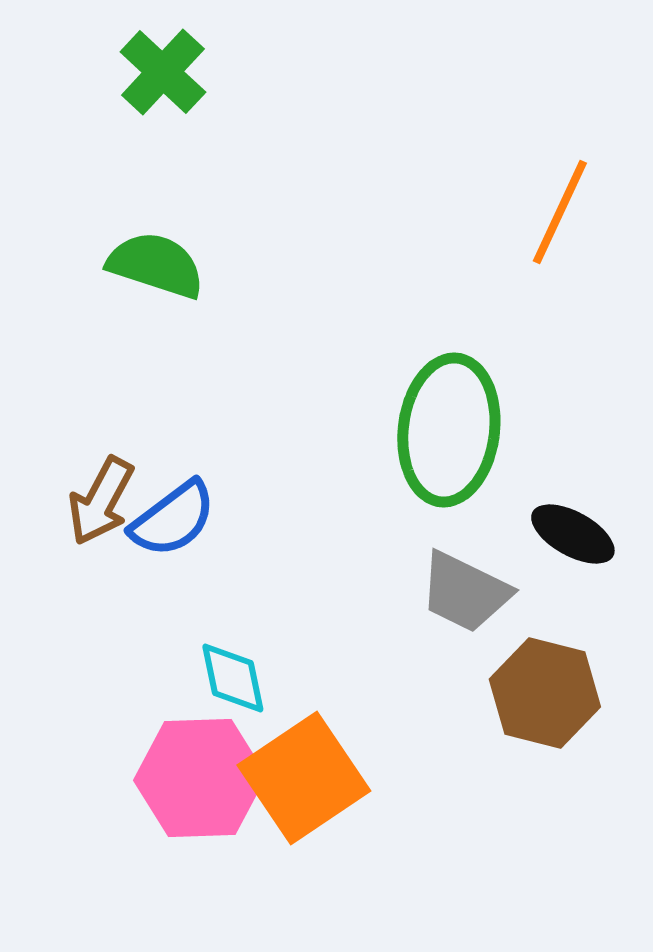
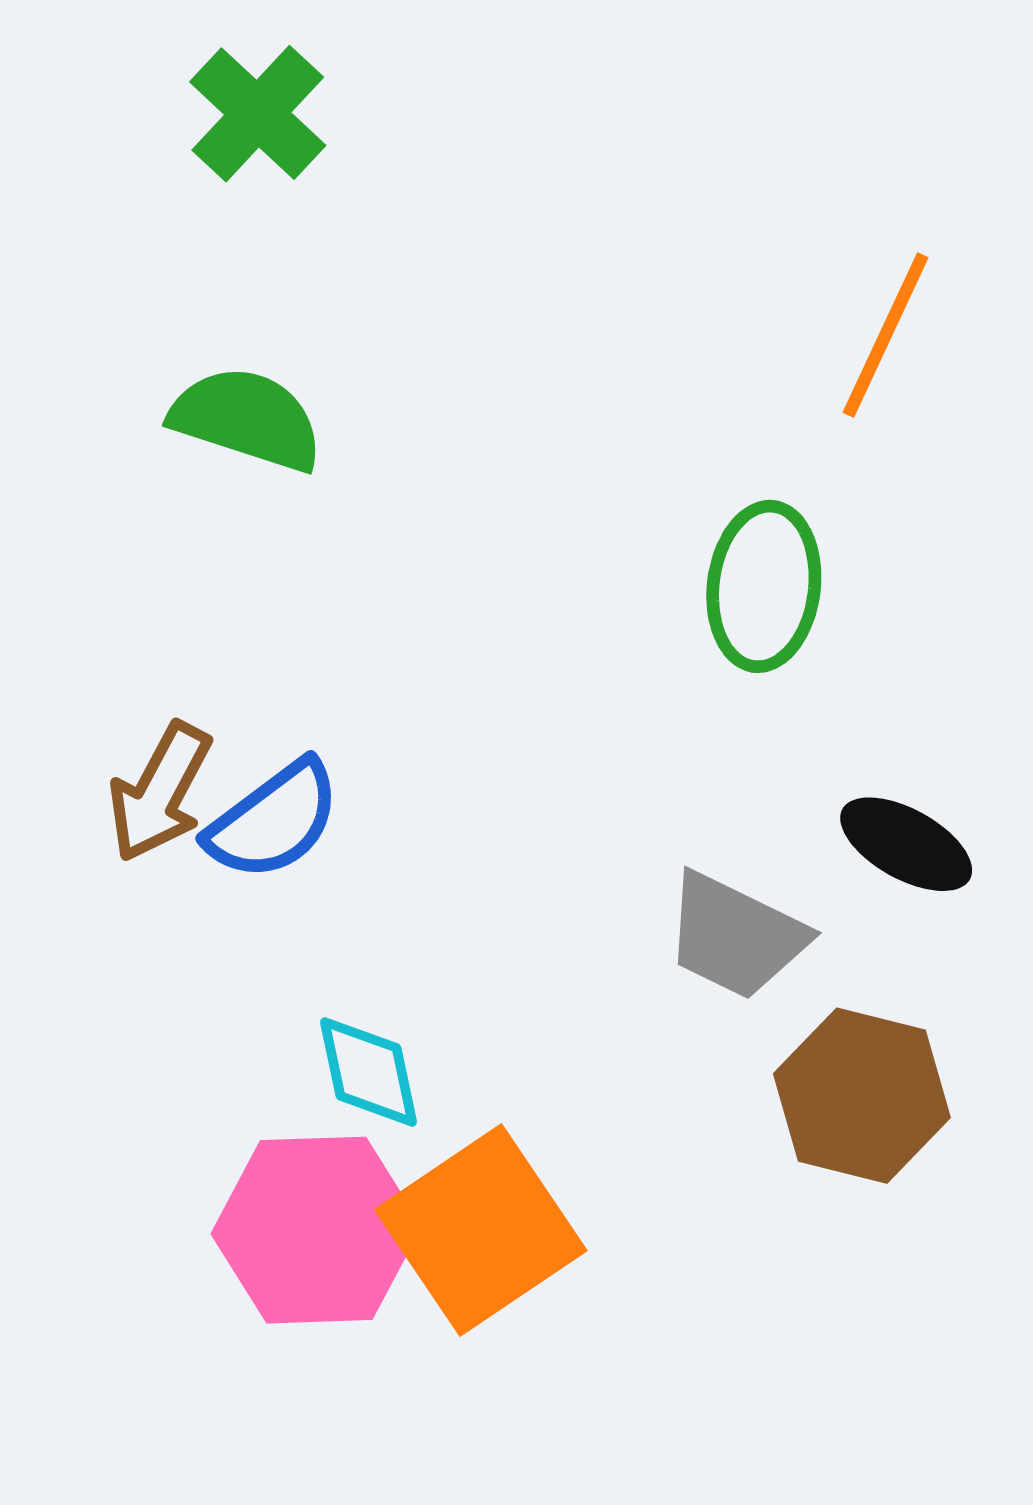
green ellipse: (449, 430) -> (764, 586), moved, size x0.7

